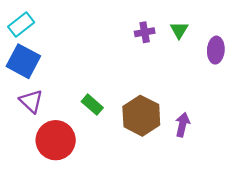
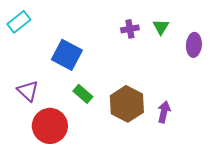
blue square: (23, 61) -> (67, 55), moved

